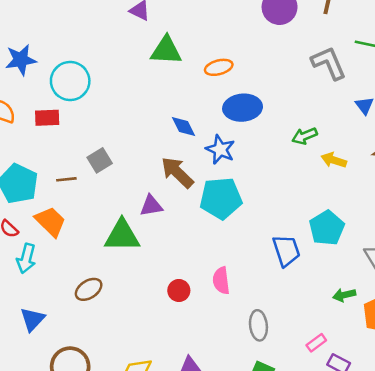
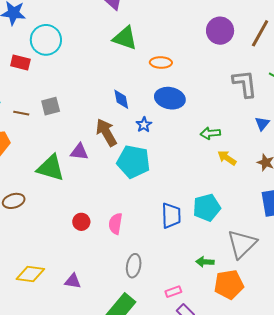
blue star: (220, 149) -> (144, 125), size x0.7

